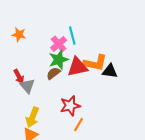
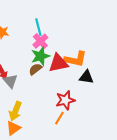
cyan line: (72, 36) -> (38, 27), moved
black triangle: (110, 71) -> (86, 77), moved
red star: (70, 106) -> (65, 100), moved

